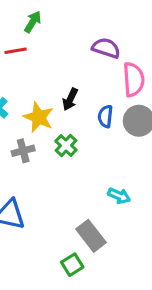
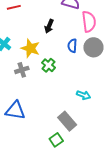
black arrow: (70, 99) -> (49, 26), moved

